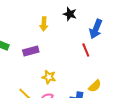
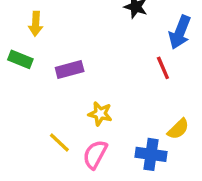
yellow arrow: (44, 24) -> (36, 24), moved

